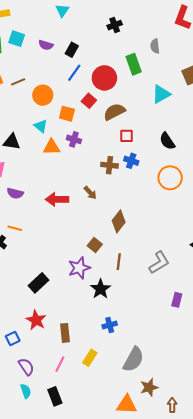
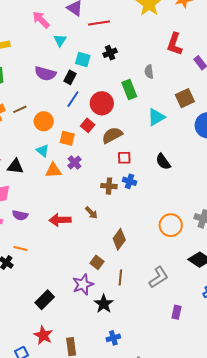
cyan square: (17, 39) -> (83, 59), moved
purple semicircle: (46, 45) -> (45, 74), size x1.5
purple cross: (74, 139) -> (74, 162), turned 32
orange circle: (170, 178) -> (171, 225), moved

